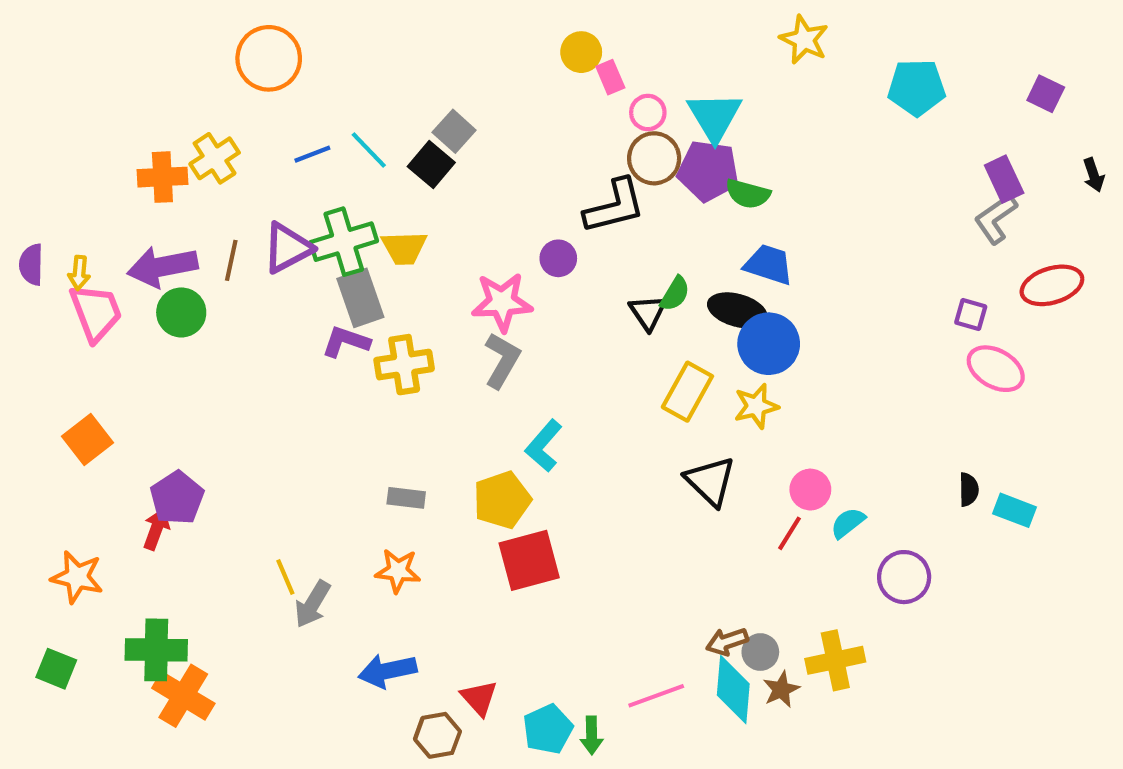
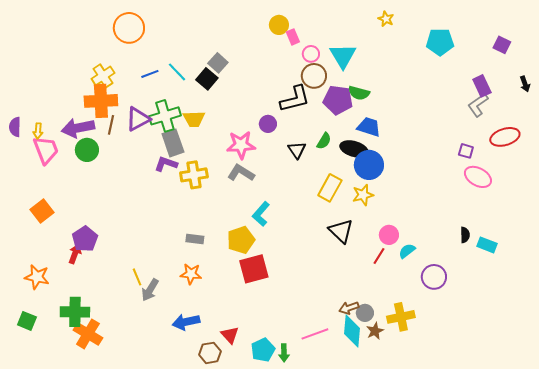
yellow star: (804, 40) -> (386, 19), size x0.7
purple pentagon: (708, 171) -> (338, 100), moved
orange cross: (162, 177) -> (101, 101), moved, size x1.4
black triangle: (648, 312) -> (297, 150), moved
gray L-shape: (502, 360) -> (241, 173), turned -88

